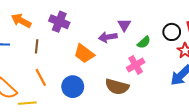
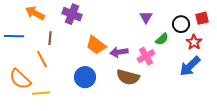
purple triangle: (124, 25) -> (146, 17), moved
purple arrow: (108, 37) -> (119, 52), moved
green semicircle: (144, 42) -> (162, 39), moved
orange line: (41, 77) -> (42, 59), moved

